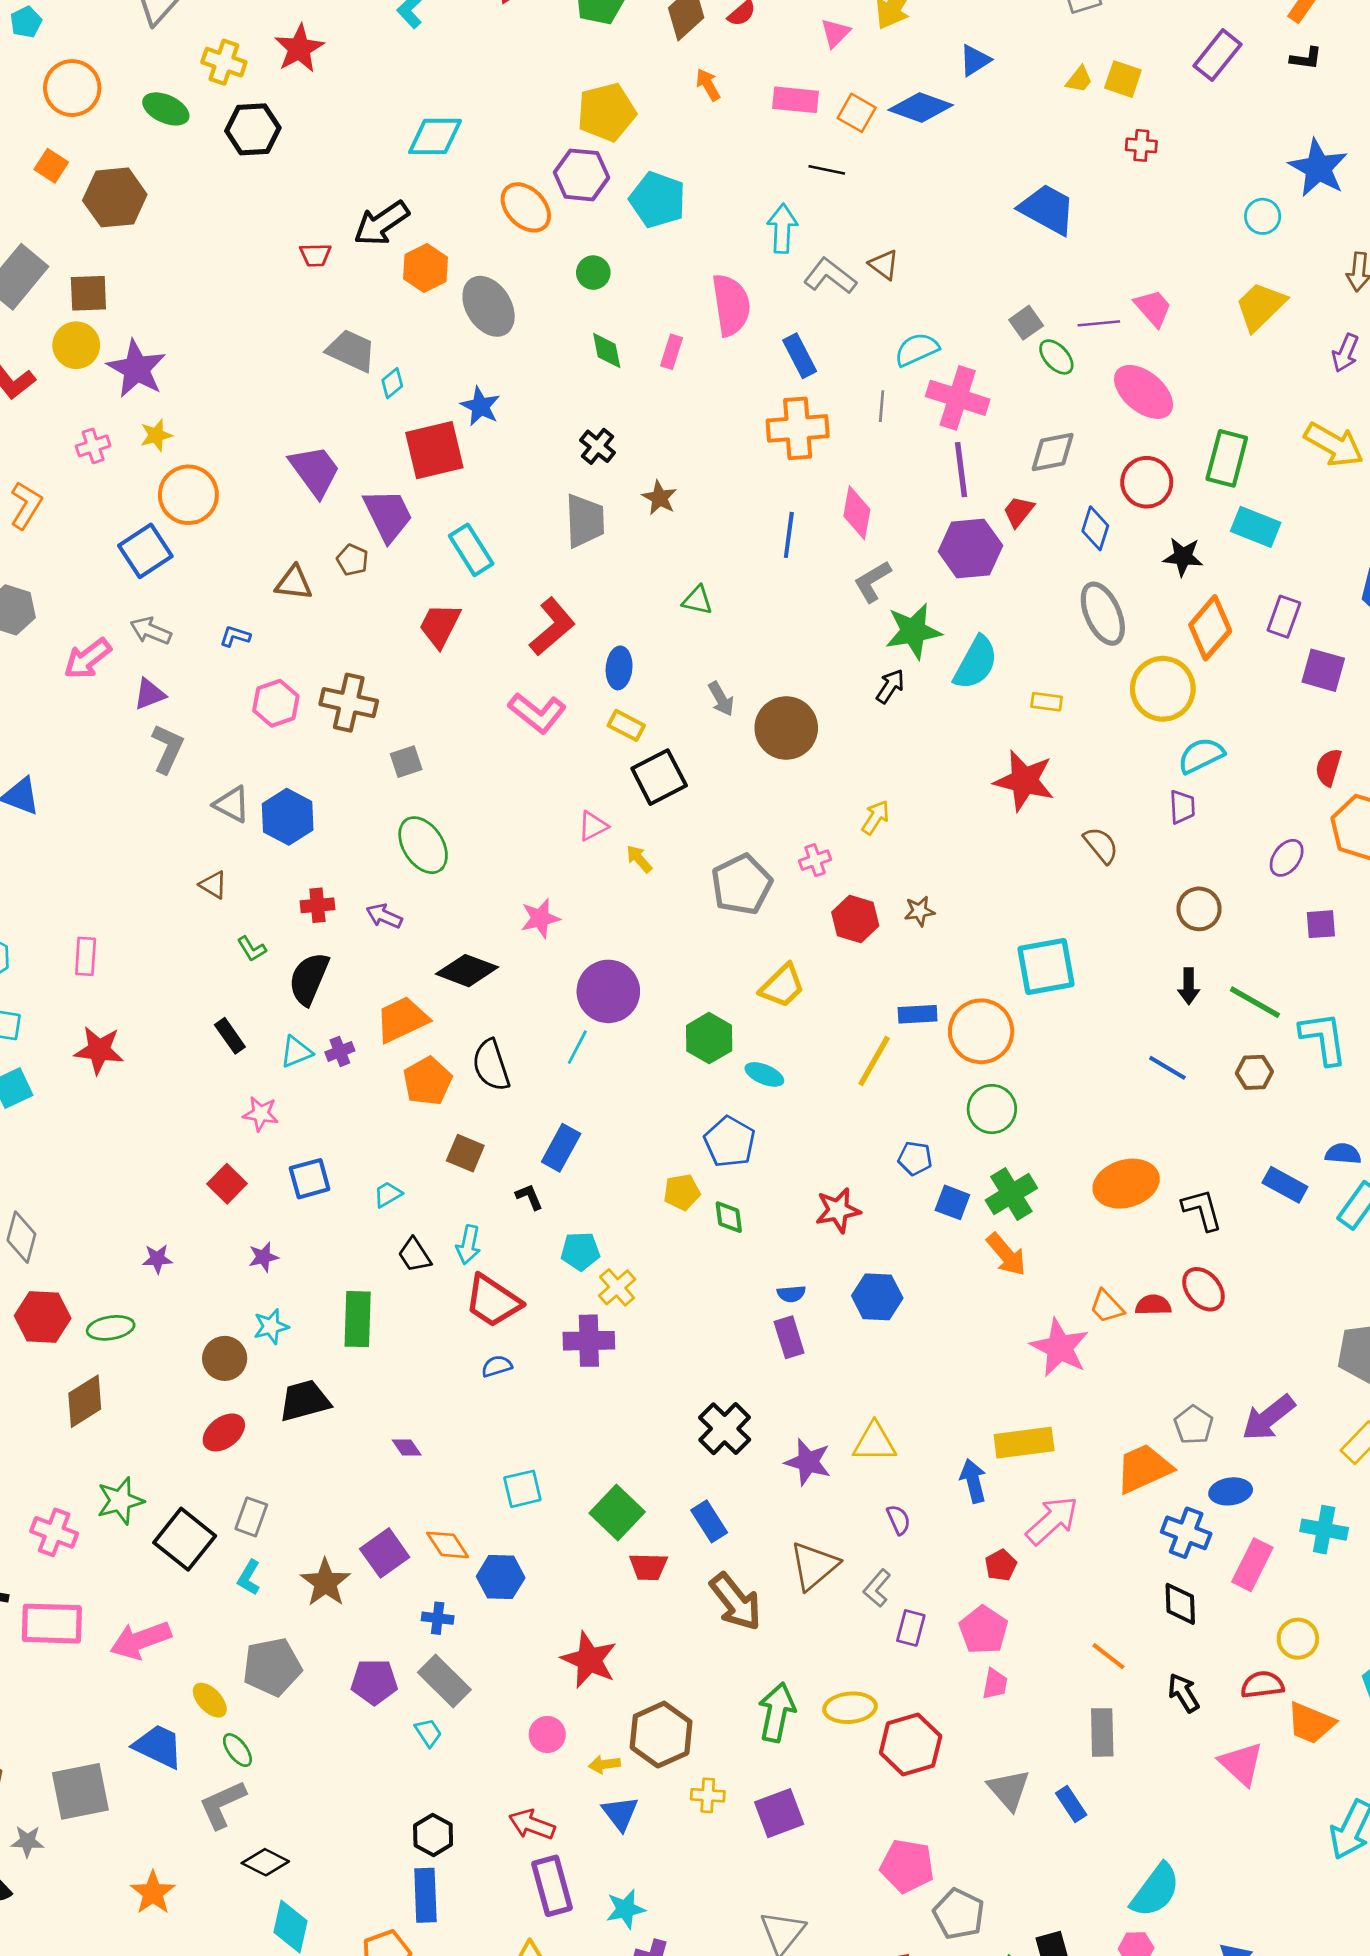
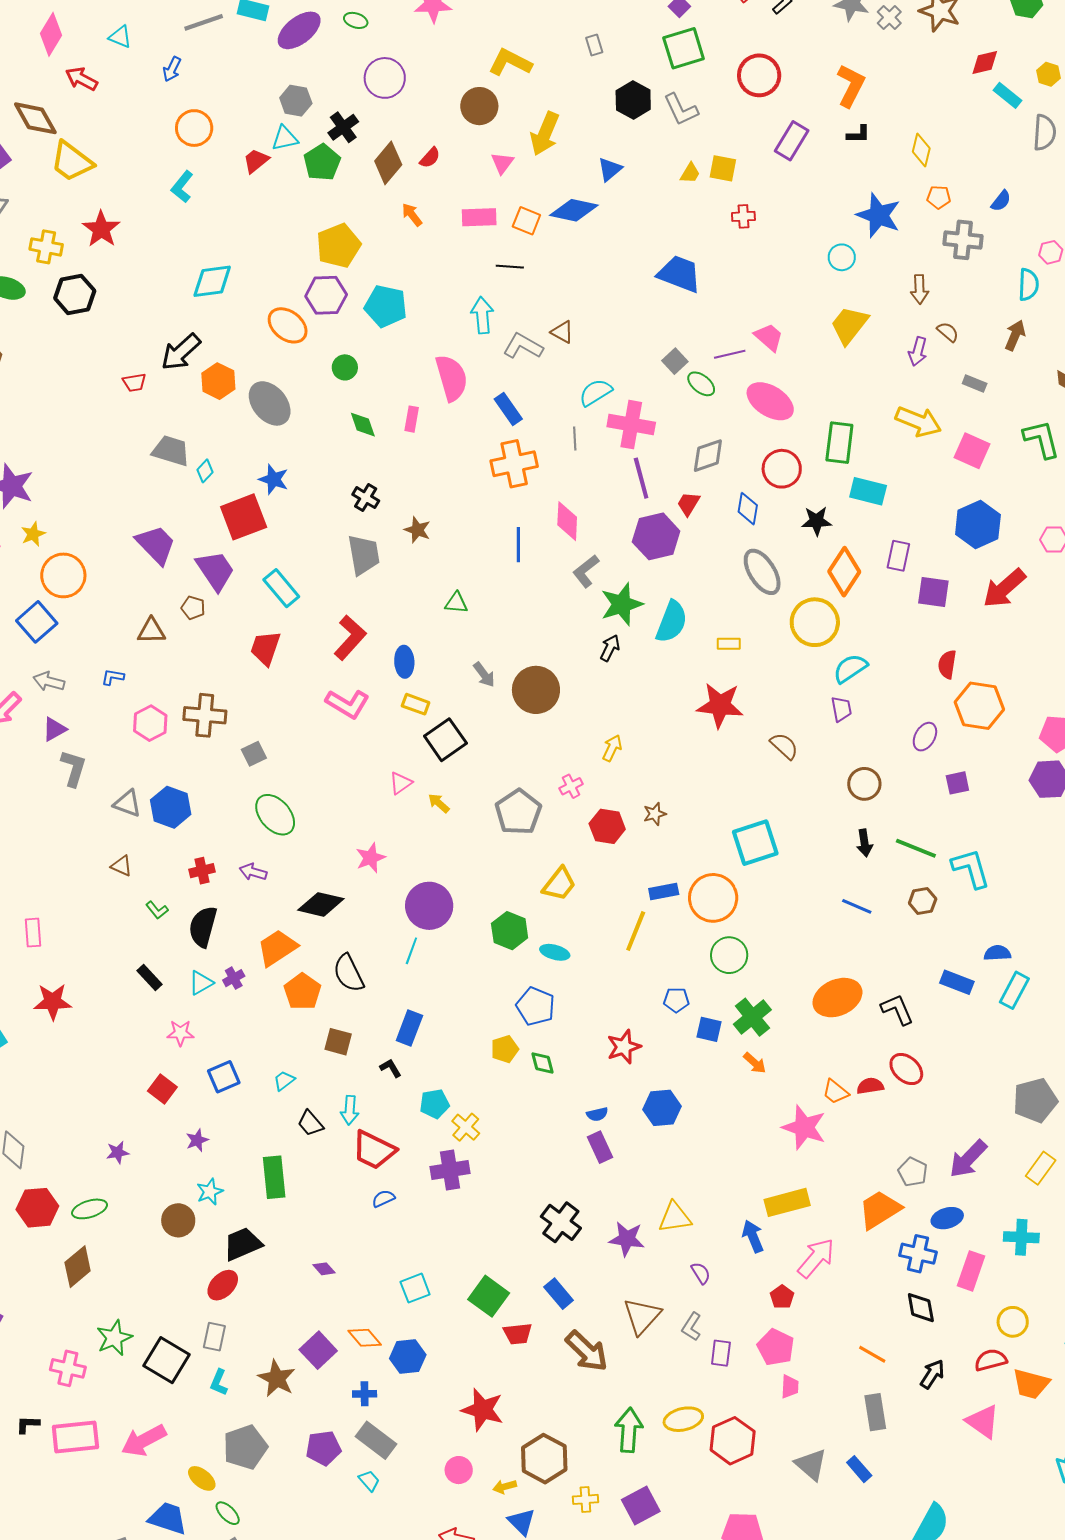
orange arrow: (1006, 1255) -> (755, 1063), size x0.7
red ellipse: (224, 1432) -> (223, 1285), moved
black arrow: (1184, 1693) -> (932, 1374), turned 72

